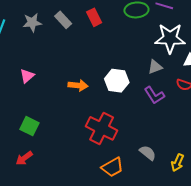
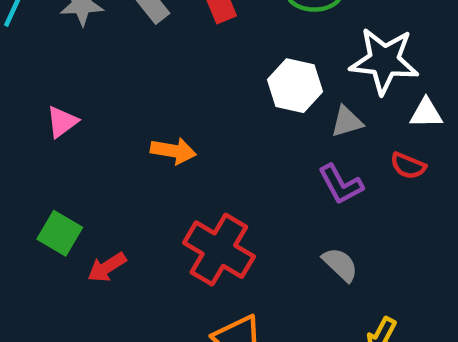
white hexagon: (117, 81) -> (295, 86), moved
gray semicircle: (148, 153) -> (340, 264), moved
red arrow: (24, 158) -> (107, 267), moved

